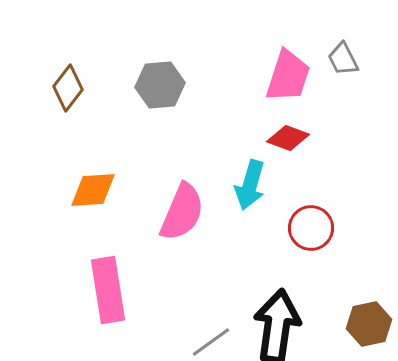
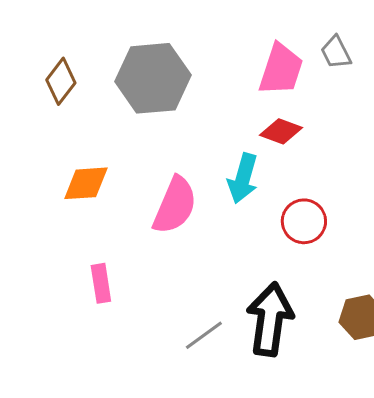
gray hexagon: (160, 85) -> (153, 78), size x1.5
pink rectangle: (108, 290) -> (101, 283), size x0.6

